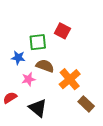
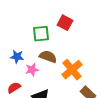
blue star: (18, 58) -> (17, 57), moved

